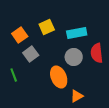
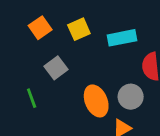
orange square: (20, 35) -> (40, 28), moved
gray circle: (74, 57) -> (131, 97), moved

